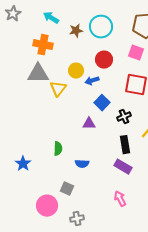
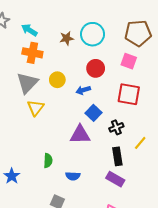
cyan arrow: (51, 18) -> (29, 30), moved
yellow circle: (76, 71) -> (57, 80), moved
gray triangle: (38, 74) -> (27, 83), turned -45
yellow triangle: (58, 89) -> (36, 108), moved
purple triangle: (89, 124) -> (80, 135), size x1.5

